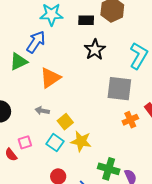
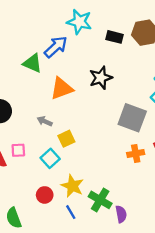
black star: (95, 50) -> (101, 78), moved
green triangle: (19, 62) -> (32, 63), turned 36
yellow star: (81, 141) -> (72, 186), moved

